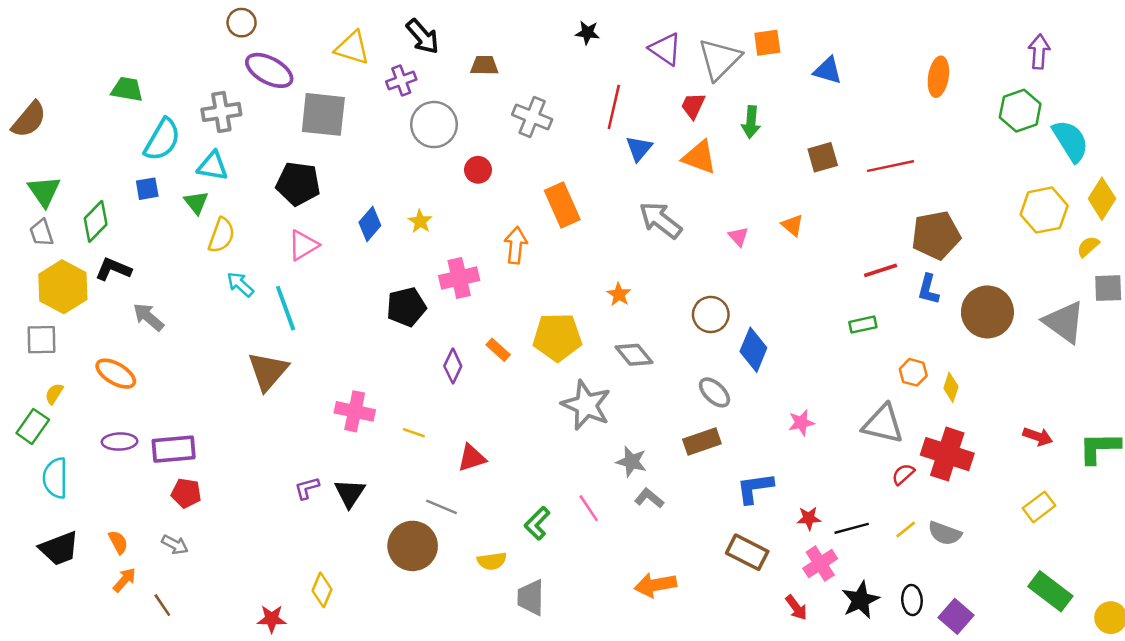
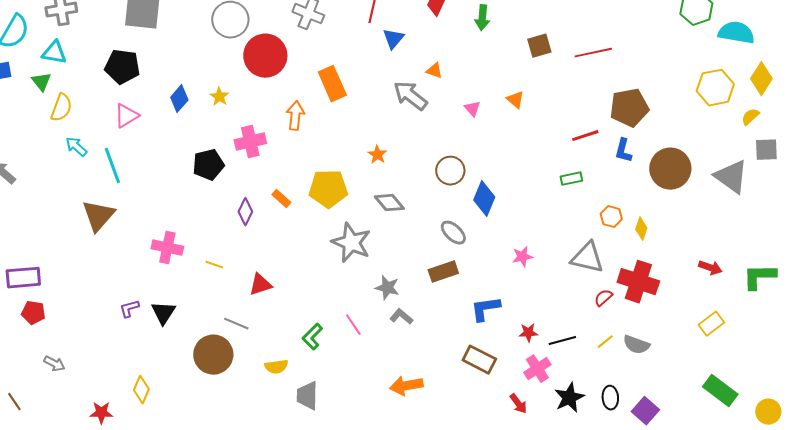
cyan semicircle: (1070, 141) -> (736, 33), turned -48
orange triangle: (699, 157) -> (434, 71), moved, size x0.6
red circle: (478, 170) -> (265, 56), size x2.0
gray arrow: (175, 545) -> (54, 364), moved

